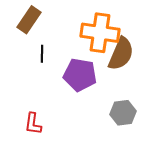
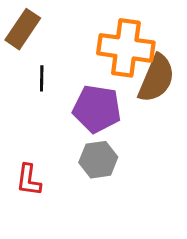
gray hexagon: (123, 113) -> (98, 160), moved

